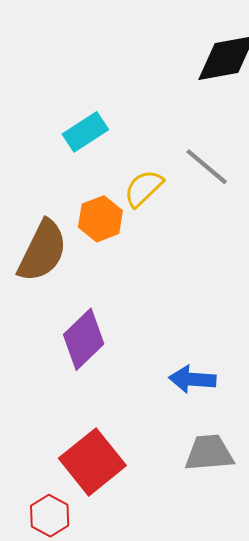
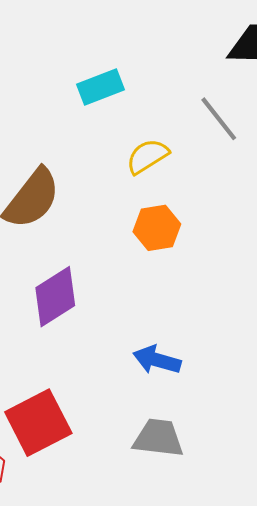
gray line: (207, 167) -> (219, 119), moved
orange hexagon: (100, 219) -> (157, 228), moved

